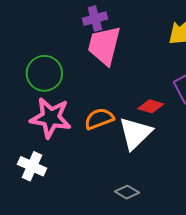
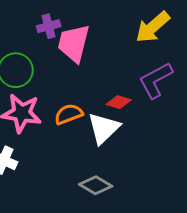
purple cross: (95, 19) -> (49, 26), moved
gray diamond: (127, 192) -> (96, 185), size x1.4

